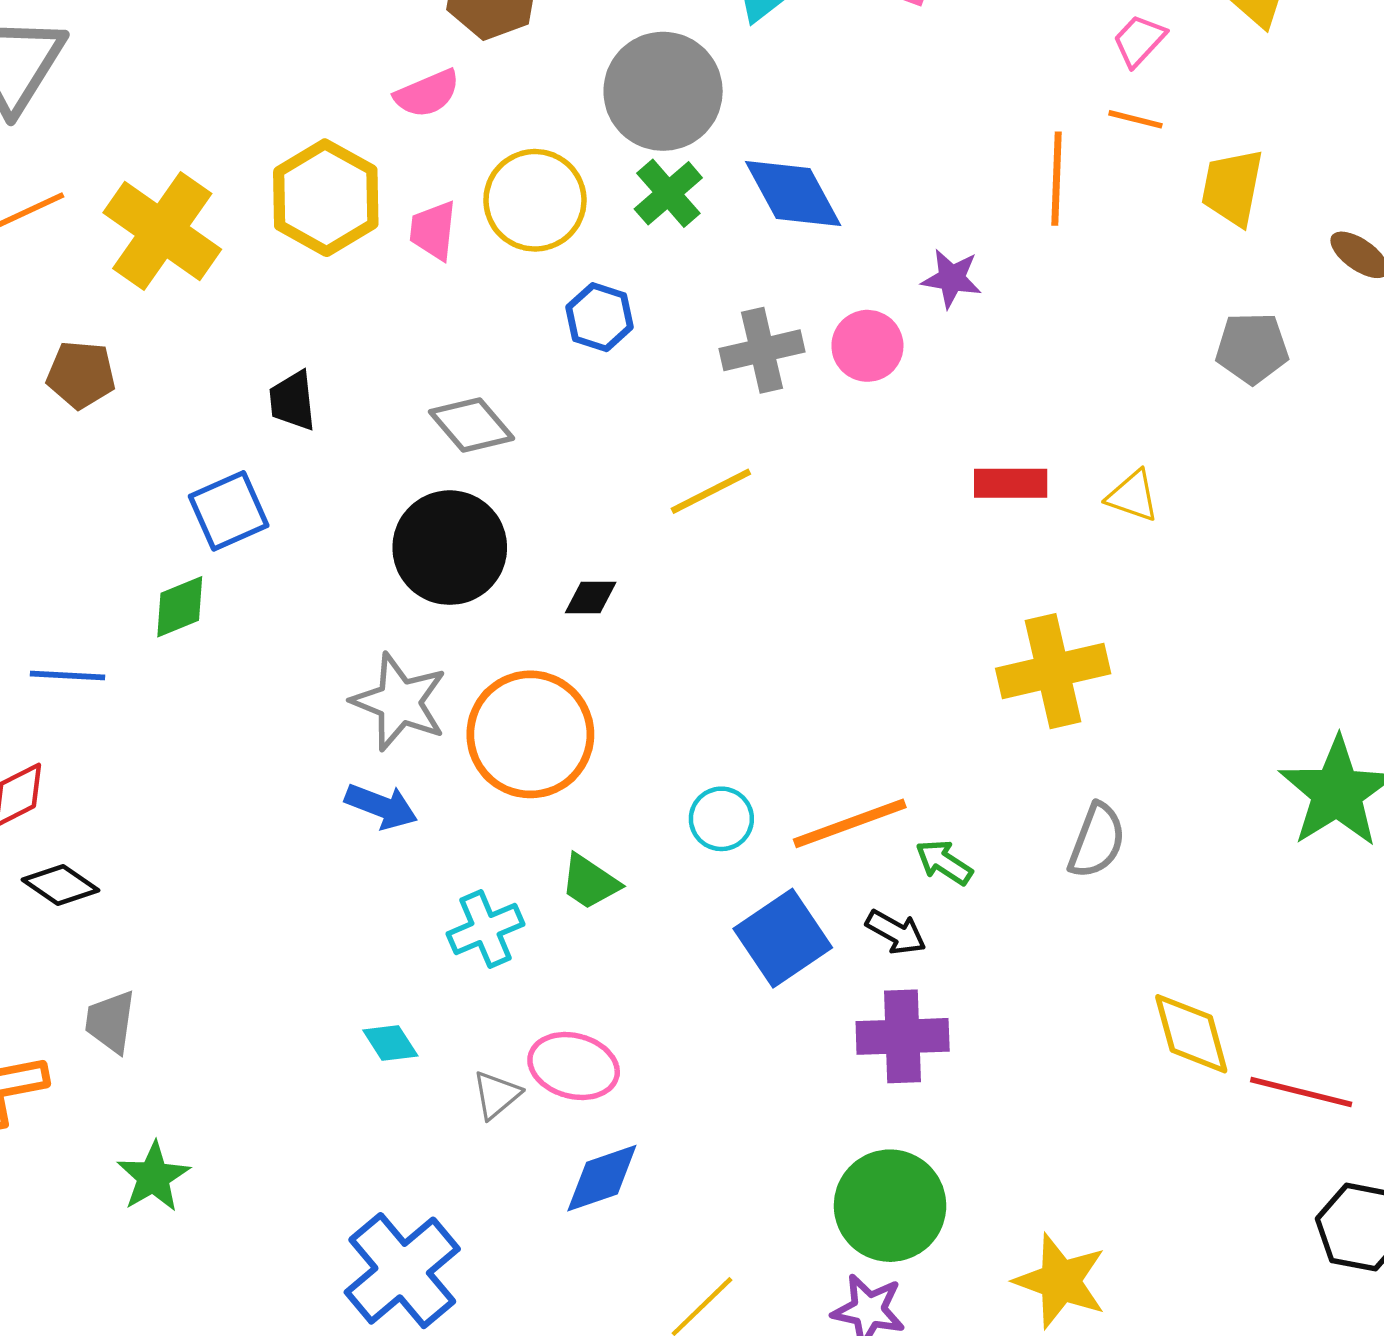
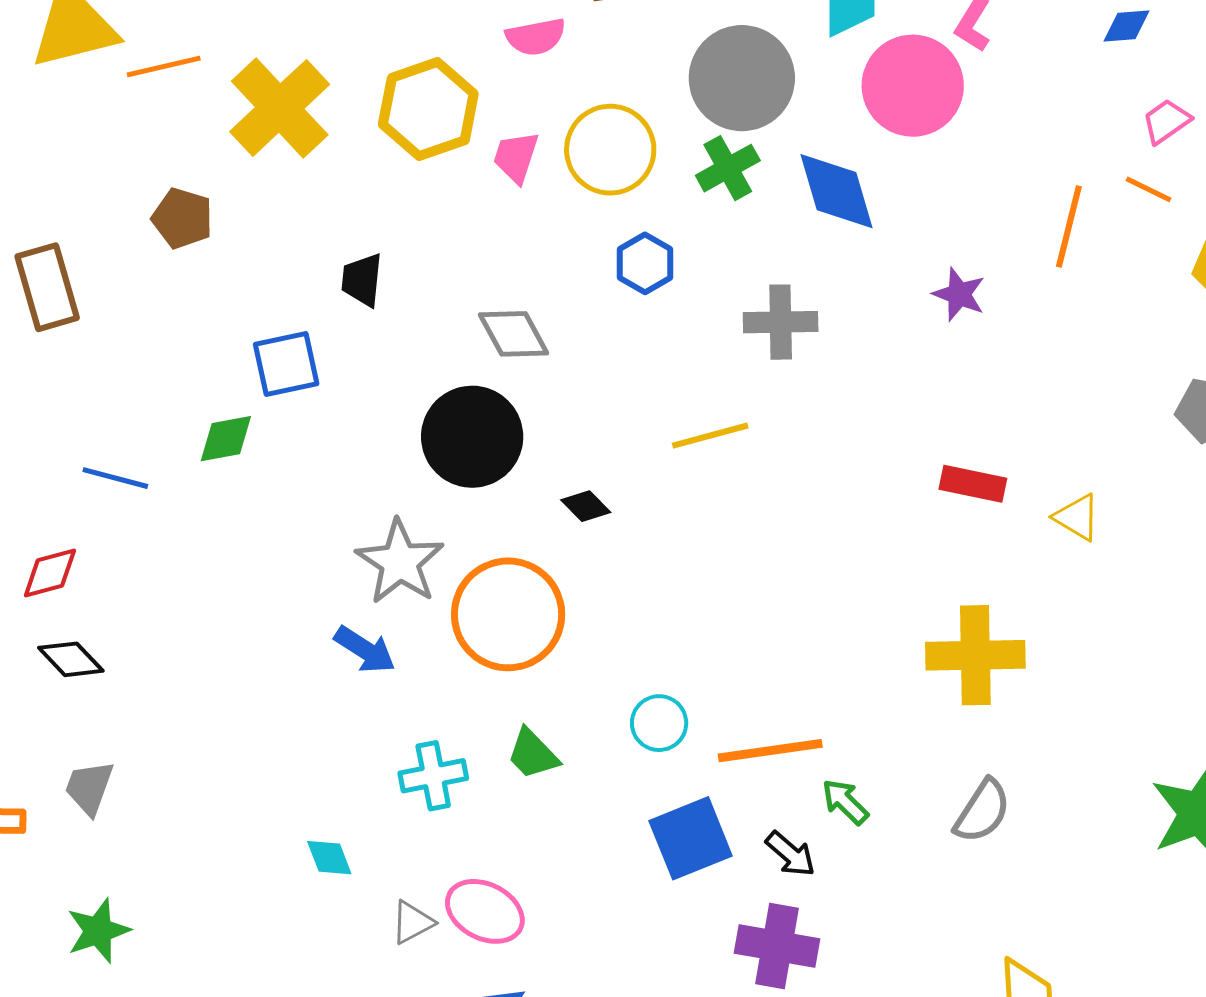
pink circle: (867, 346) -> (913, 86), moved, size x1.6
black diamond: (591, 598) -> (586, 506), turned 33

